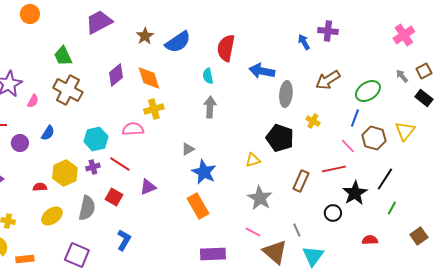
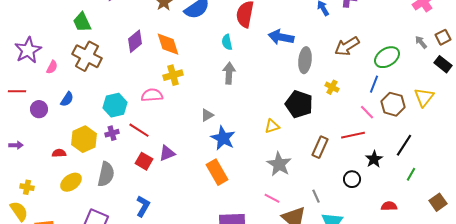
black star: (355, 193) -> (374, 159), size x0.7
red square: (114, 197) -> (144, 161), moved

